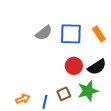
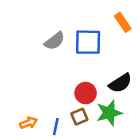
orange rectangle: (99, 34) -> (123, 22), moved
red circle: (74, 66) -> (86, 93), moved

